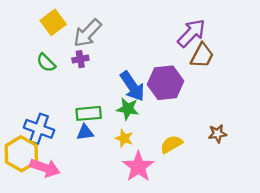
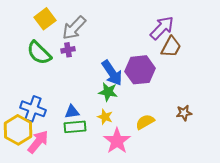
green semicircle: (46, 63) -> (39, 53), size x1.5
green rectangle: (89, 113) -> (75, 127), moved
pink arrow: (45, 168) -> (38, 142), turned -70

